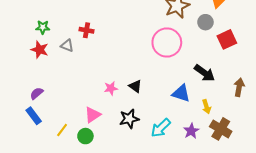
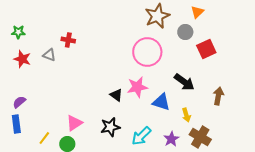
green star: (43, 27) -> (18, 32), moved
pink star: (111, 88) -> (137, 87), moved, size x1.5
blue rectangle: (34, 116) -> (16, 124), turned 30

